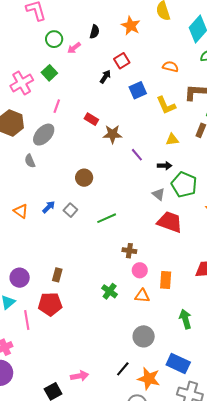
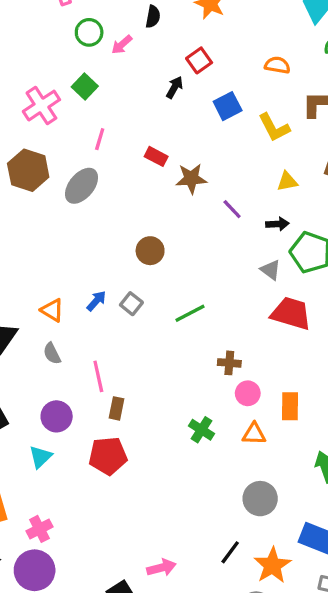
gray semicircle: (30, 161) -> (52, 353), moved
pink line: (27, 320) -> (98, 376), moved
orange star: (149, 379) -> (272, 565), turned 30

